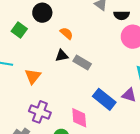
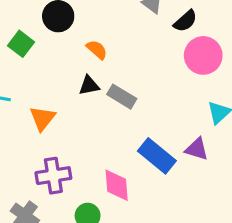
black semicircle: (122, 15) -> (185, 21), turned -42
purple cross: (40, 112) -> (53, 176), turned -30

